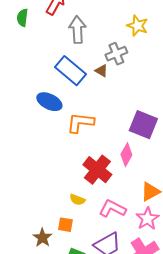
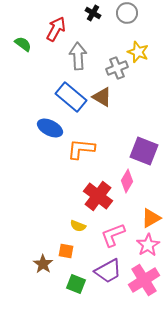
green semicircle: (22, 18) -> (23, 44), turned 120
gray cross: (116, 54) -> (117, 68), moved
brown triangle: (101, 71) -> (102, 97), size x1.5
pink L-shape: (112, 209) -> (113, 235), turned -48

